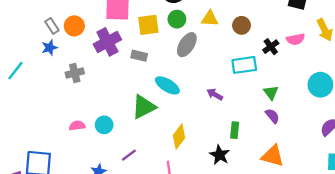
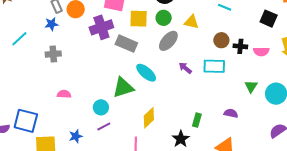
brown circle: (242, 25) -> (221, 40), moved
black cross: (271, 47) -> (240, 46), moved, turned 32
gray rectangle: (139, 56) -> (126, 44), size x1.5
gray cross: (75, 73) -> (53, 54), moved
green triangle: (271, 93) -> (251, 86), moved
purple arrow: (215, 94) -> (185, 68), moved
purple semicircle: (272, 116) -> (231, 113), turned -48
cyan circle: (104, 125) -> (101, 107), moved

